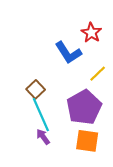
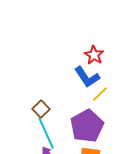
blue L-shape: (68, 53) -> (87, 77), moved

